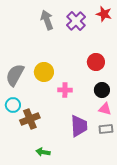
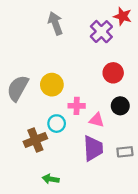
purple cross: (76, 21) -> (101, 32), moved
cyan circle: (13, 105) -> (57, 124), moved
pink triangle: (105, 109) -> (97, 120), moved

